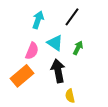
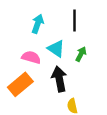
black line: (72, 17) -> (74, 21), turned -36
pink semicircle: (32, 51) -> (31, 57), turned -96

